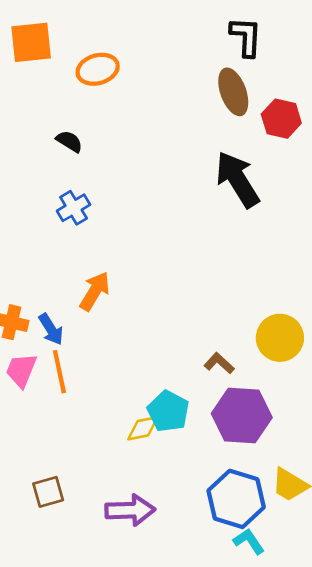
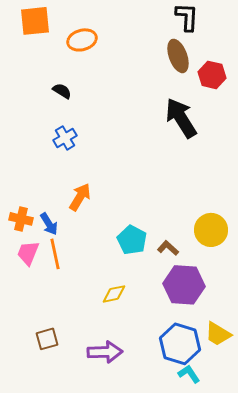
cyan pentagon: (168, 411) -> (132, 240), moved

